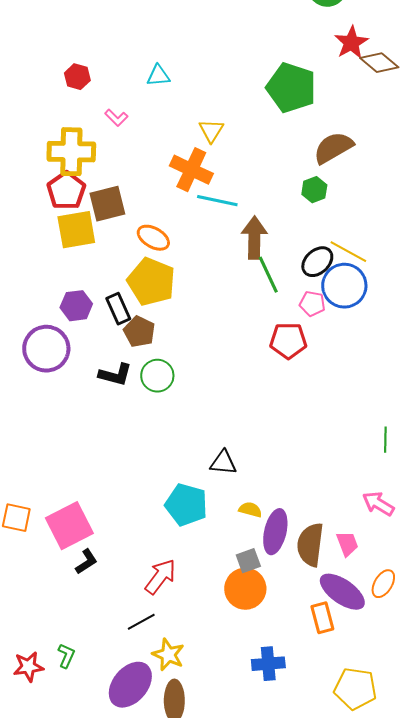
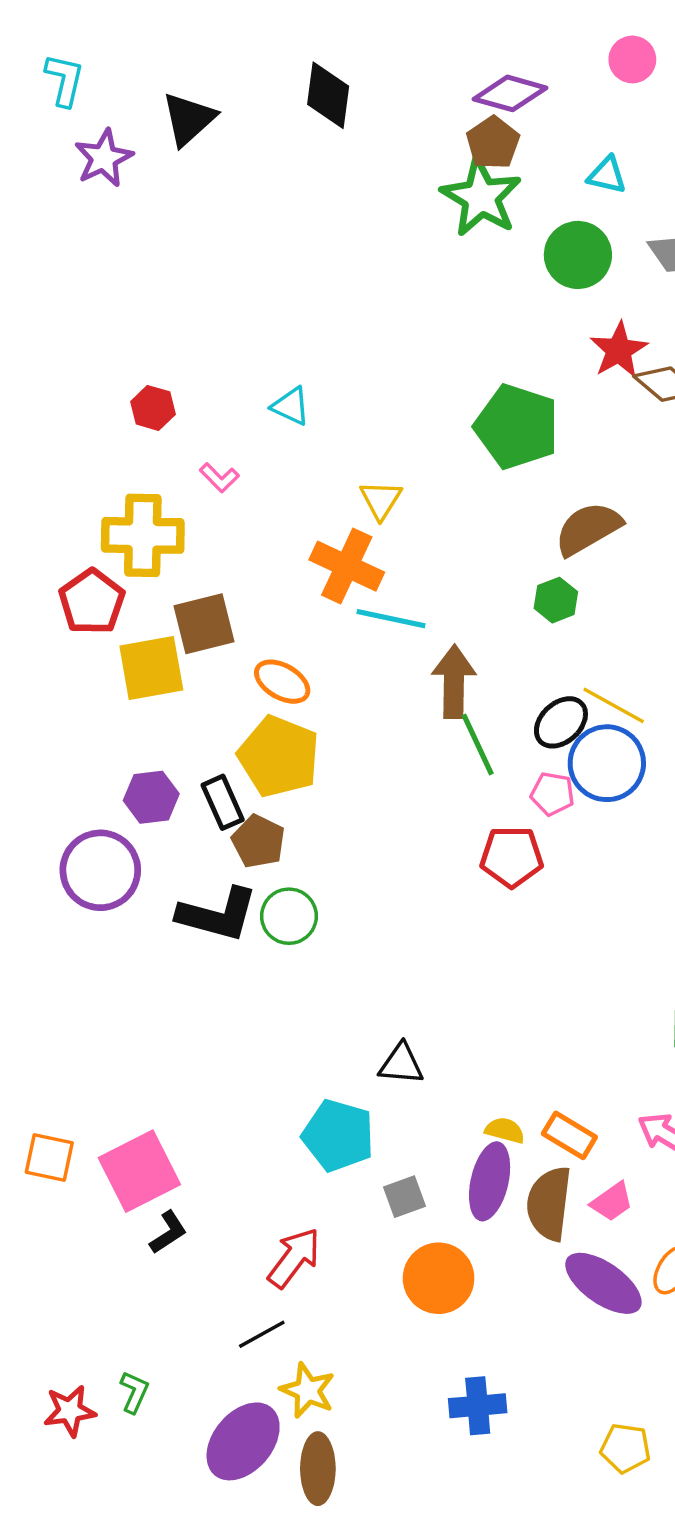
cyan triangle: (158, 76) -> (291, 406), turned 30
red pentagon: (66, 191) -> (92, 602), moved
black L-shape: (115, 375) -> (218, 914), size x1.4
yellow semicircle: (250, 510) -> (505, 1130), moved
pink trapezoid: (347, 544) -> (612, 1202), turned 76
gray square: (248, 561) -> (405, 1197), moved
orange rectangle: (322, 618) -> (569, 1135), moved, turned -44
yellow pentagon: (355, 689) -> (626, 1448), size x0.7

